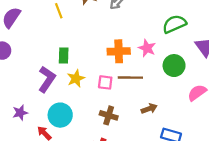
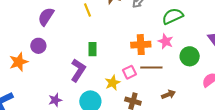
green semicircle: (174, 24) -> (173, 16), moved
yellow star: (76, 78) -> (113, 83), moved
pink square: (105, 82) -> (129, 72), turned -32

